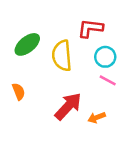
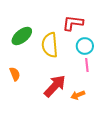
pink line: (108, 80) -> (87, 65), turned 56

